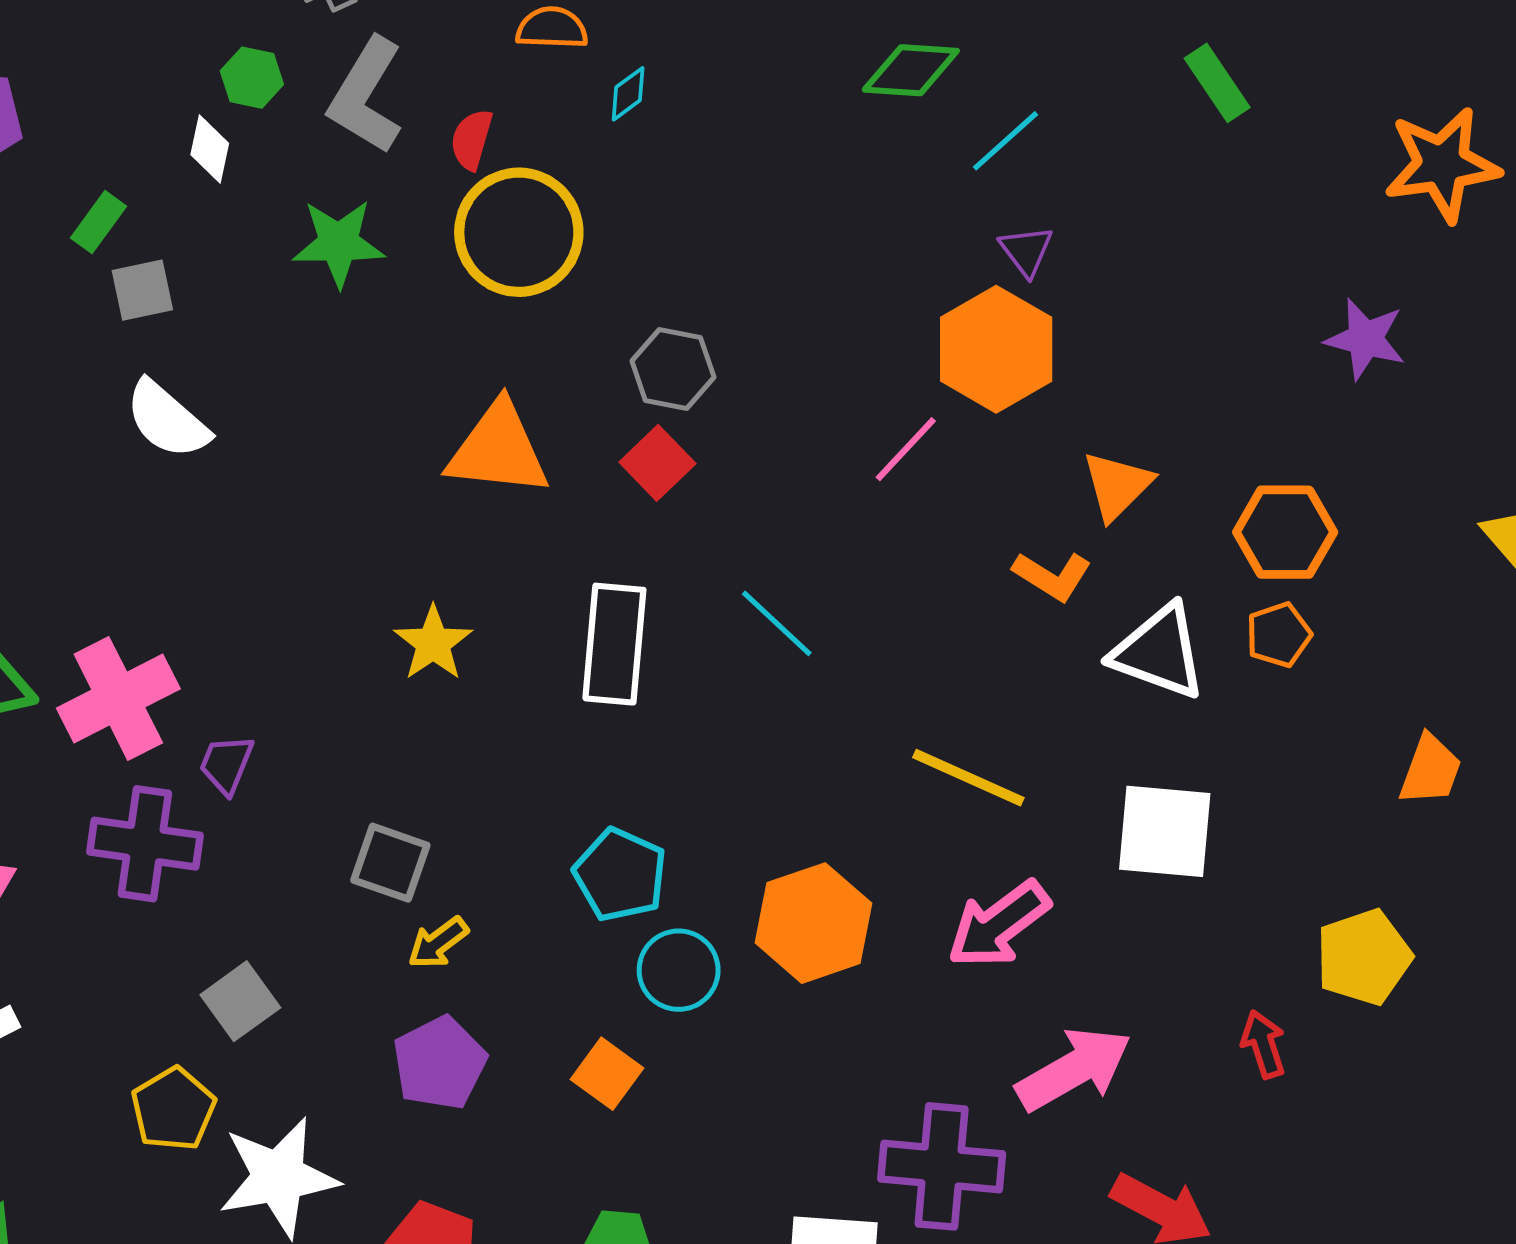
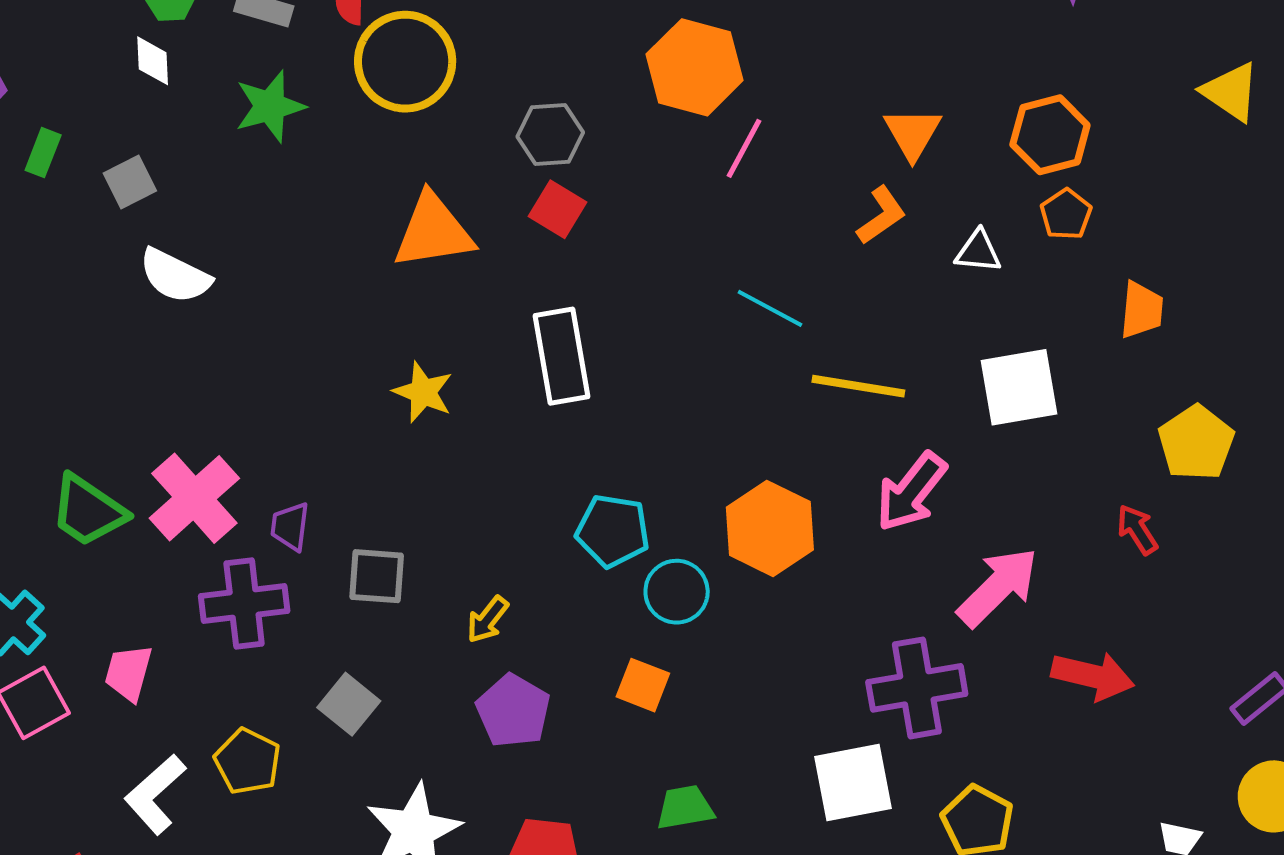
green rectangle: (98, 222) -> (43, 153), moved
orange hexagon: (996, 349) -> (695, 67), moved
orange L-shape: (1052, 576) -> (881, 215), turned -52
cyan line: (777, 623) -> (770, 308), moved
white triangle: (1159, 652) -> (978, 252), size x0.6
orange trapezoid: (1430, 770) -> (1142, 310), moved
gray square: (390, 863) -> (377, 576), moved
yellow pentagon: (173, 1109) -> (248, 761), moved

